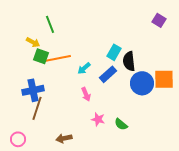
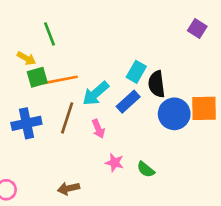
green square: (41, 56) -> (37, 77), turned -35
cyan arrow: (84, 68) -> (96, 94), size x1.5
brown line: (37, 108) -> (67, 118), moved

